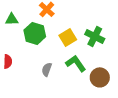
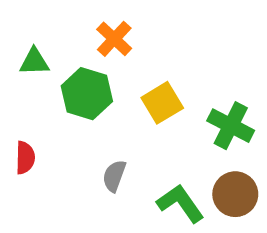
green cross: (95, 36) -> (231, 126), moved
green L-shape: (76, 63) -> (180, 203), moved

